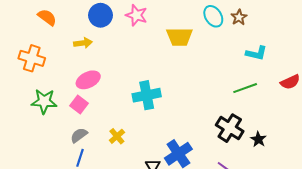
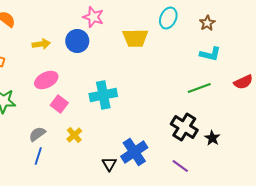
blue circle: (100, 15) -> (77, 41), moved
cyan ellipse: (213, 16) -> (168, 18), turned 55
brown star: (239, 17) -> (207, 23), moved
pink square: (79, 104) -> (59, 104), moved

